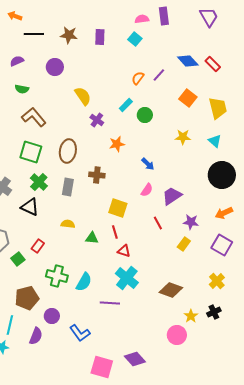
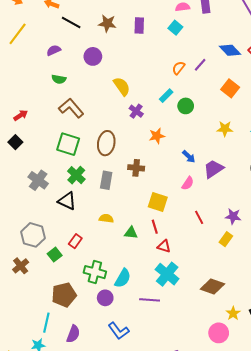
black line: (34, 34) -> (71, 22), turned 30
purple trapezoid: (172, 196) -> (214, 169), moved
purple circle: (52, 316) -> (105, 298), moved

